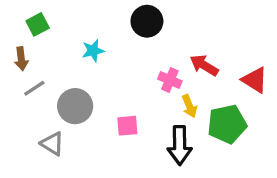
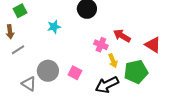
gray circle: (75, 106) -> (48, 71), moved
pink square: (127, 126) -> (75, 73), turned 32
black arrow: (180, 145) -> (107, 85), turned 65

